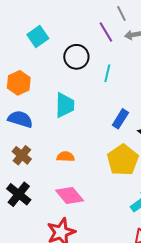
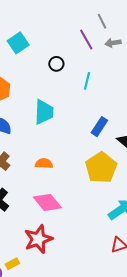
black circle: (76, 57) -> (56, 64), size x0.6

